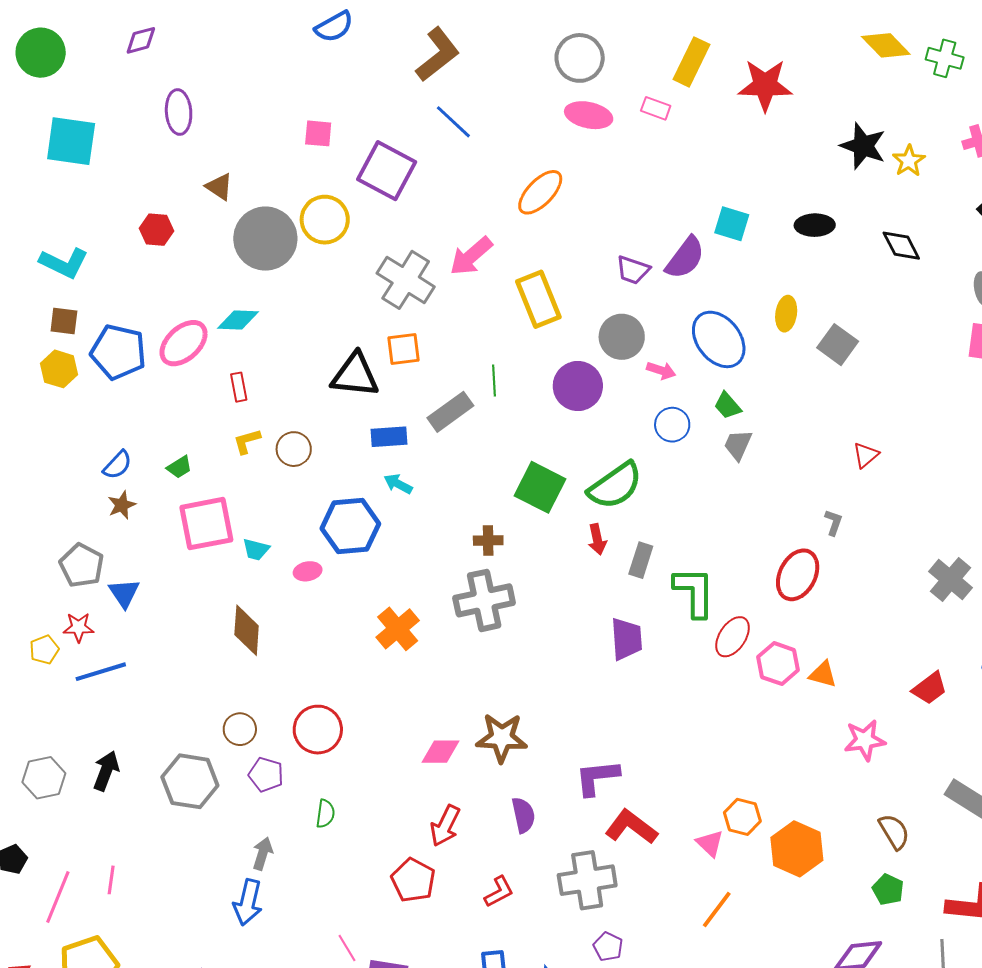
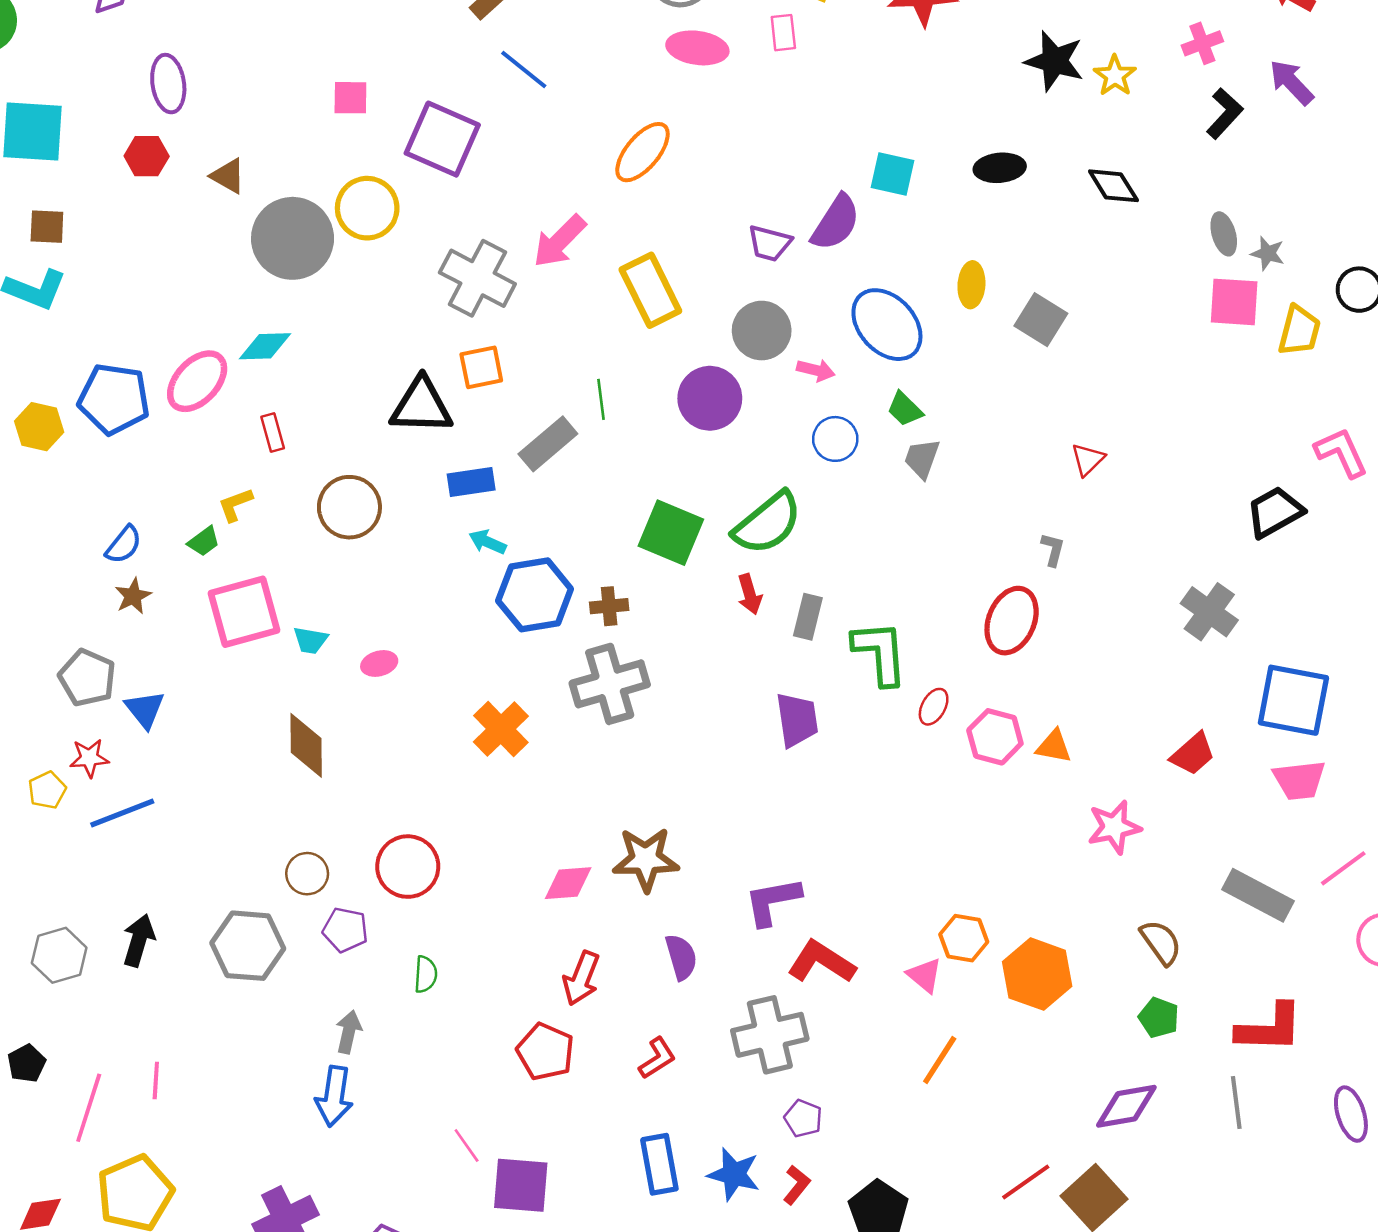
pink rectangle: (656, 108) -> (783, 33), turned 68
red hexagon: (157, 230) -> (147, 156), moved
brown square: (64, 321) -> (47, 227), moved
yellow L-shape: (247, 441) -> (235, 505), moved
brown circle: (294, 449) -> (349, 507), size x1.4
blue hexagon: (350, 526) -> (535, 595), moved
red ellipse: (733, 637) -> (934, 707), size x0.7

